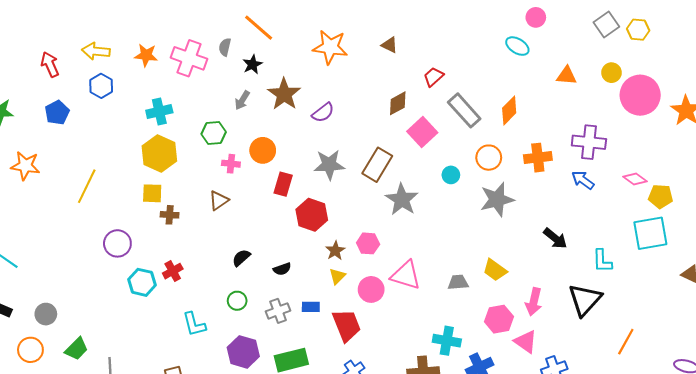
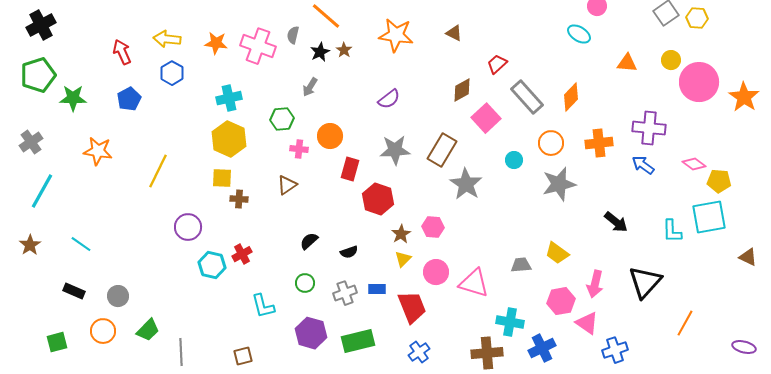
brown star: (284, 94) -> (344, 50), moved, size x0.5
cyan L-shape: (602, 261) -> (672, 231), moved
pink triangle: (406, 275) -> (474, 283), moved

